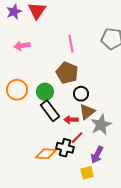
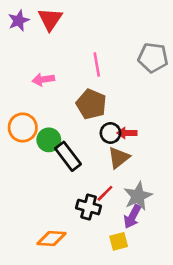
pink arrow: (22, 46) -> (43, 80), moved
green circle: (45, 92) -> (49, 140), moved
red arrow: (71, 120) -> (127, 133), moved
gray star: (101, 125) -> (138, 196), moved
orange diamond: (46, 154) -> (52, 239), moved

